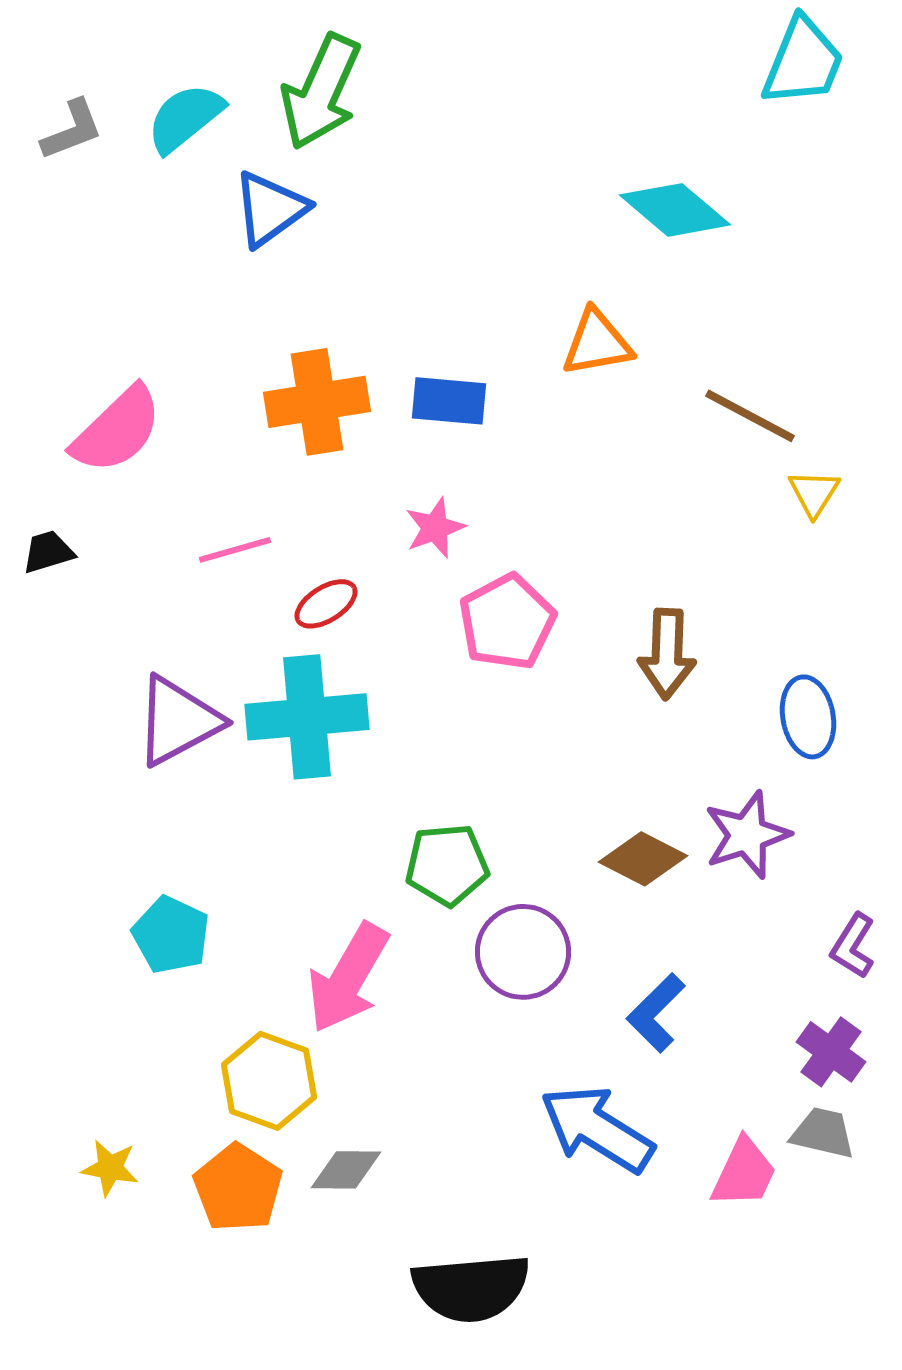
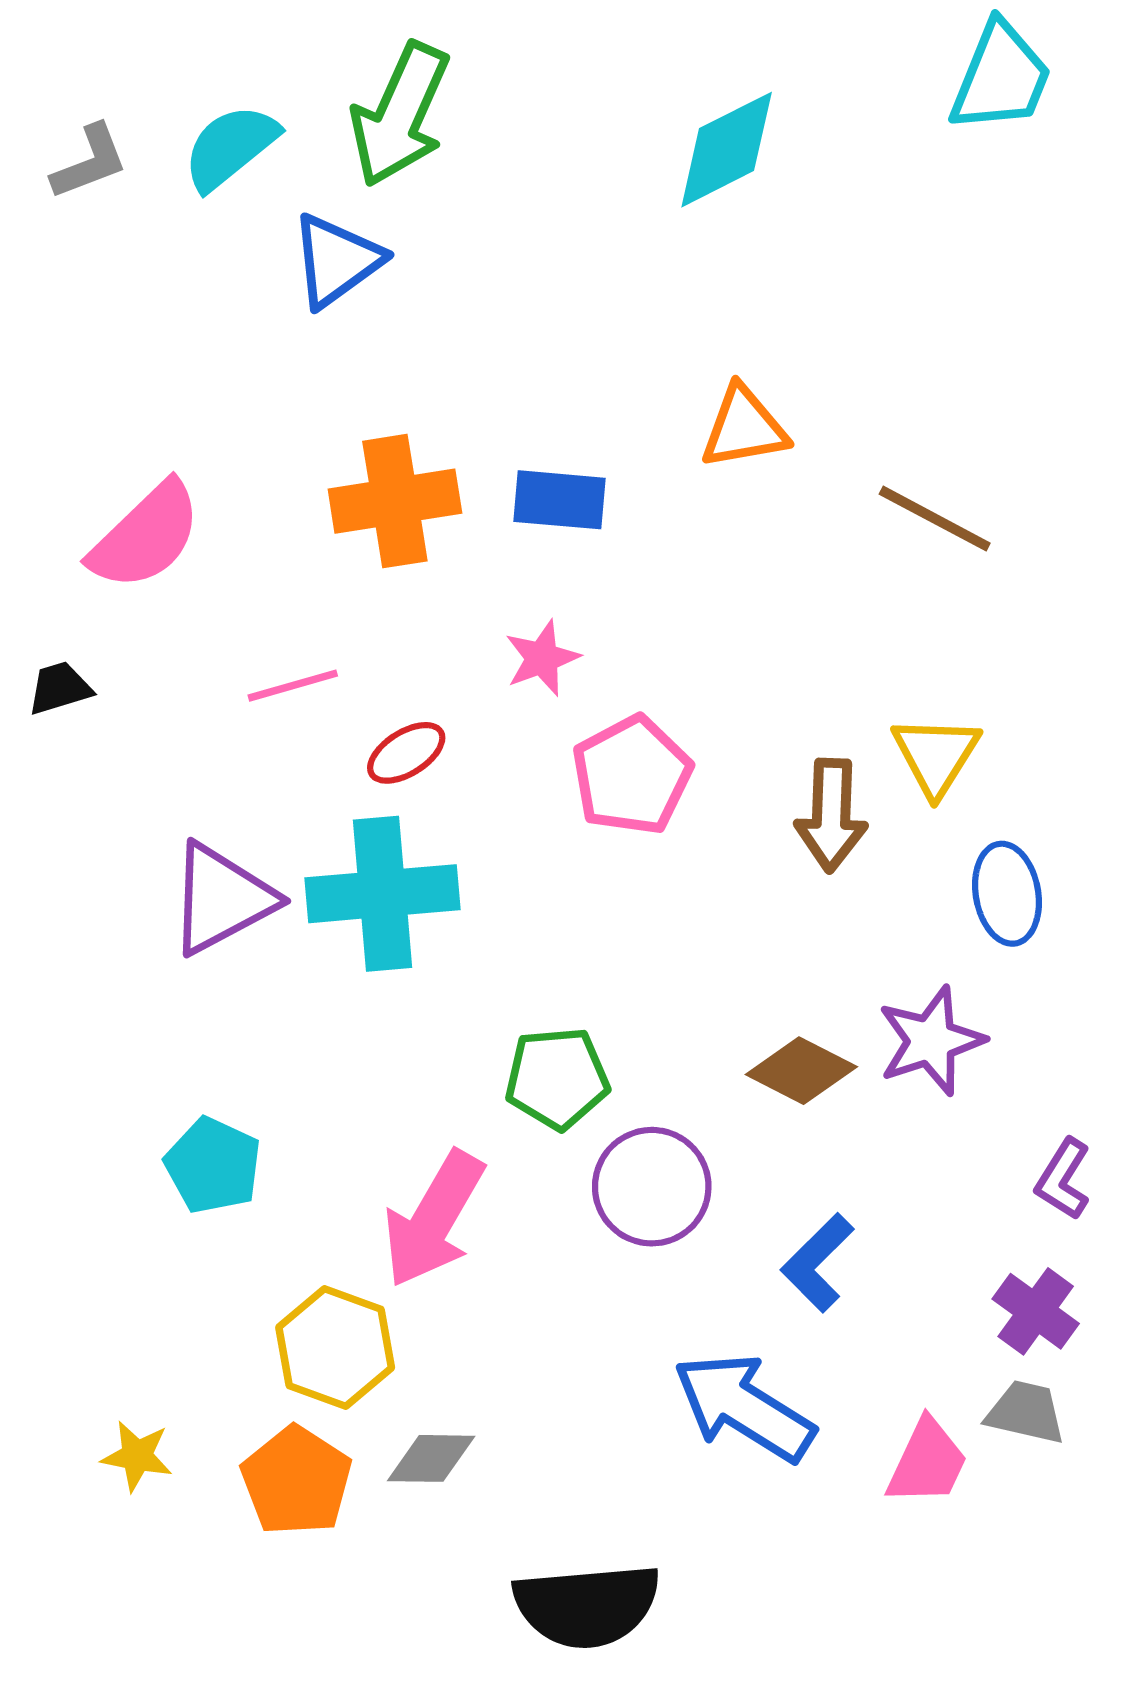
cyan diamond: (675, 210) -> (727, 150), moved, turned -67
yellow triangle: (814, 493) -> (936, 755), moved, size x1.4

